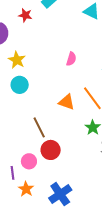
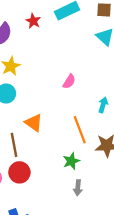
orange triangle: (67, 102) -> (34, 123), moved

